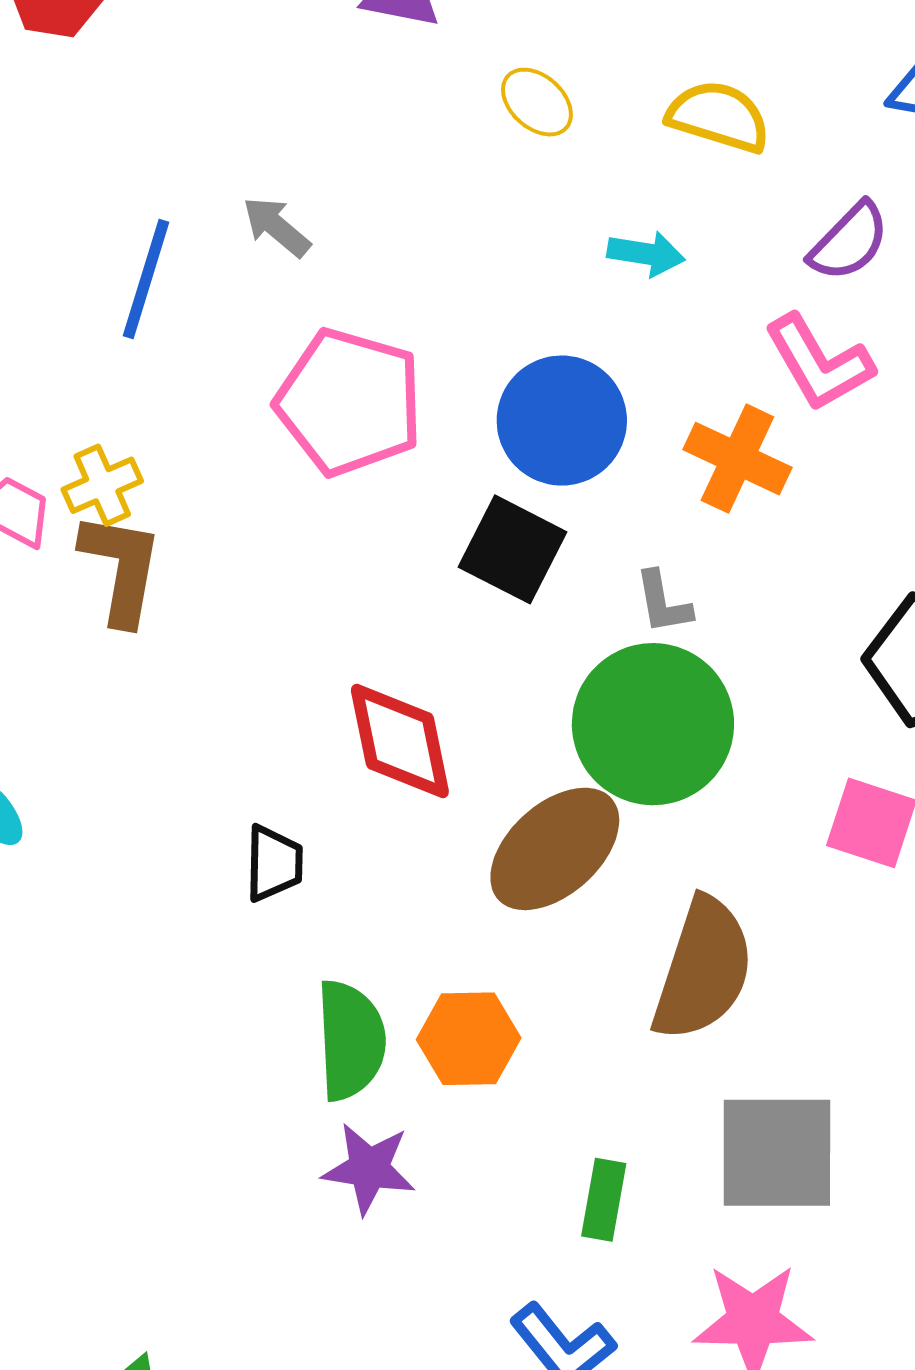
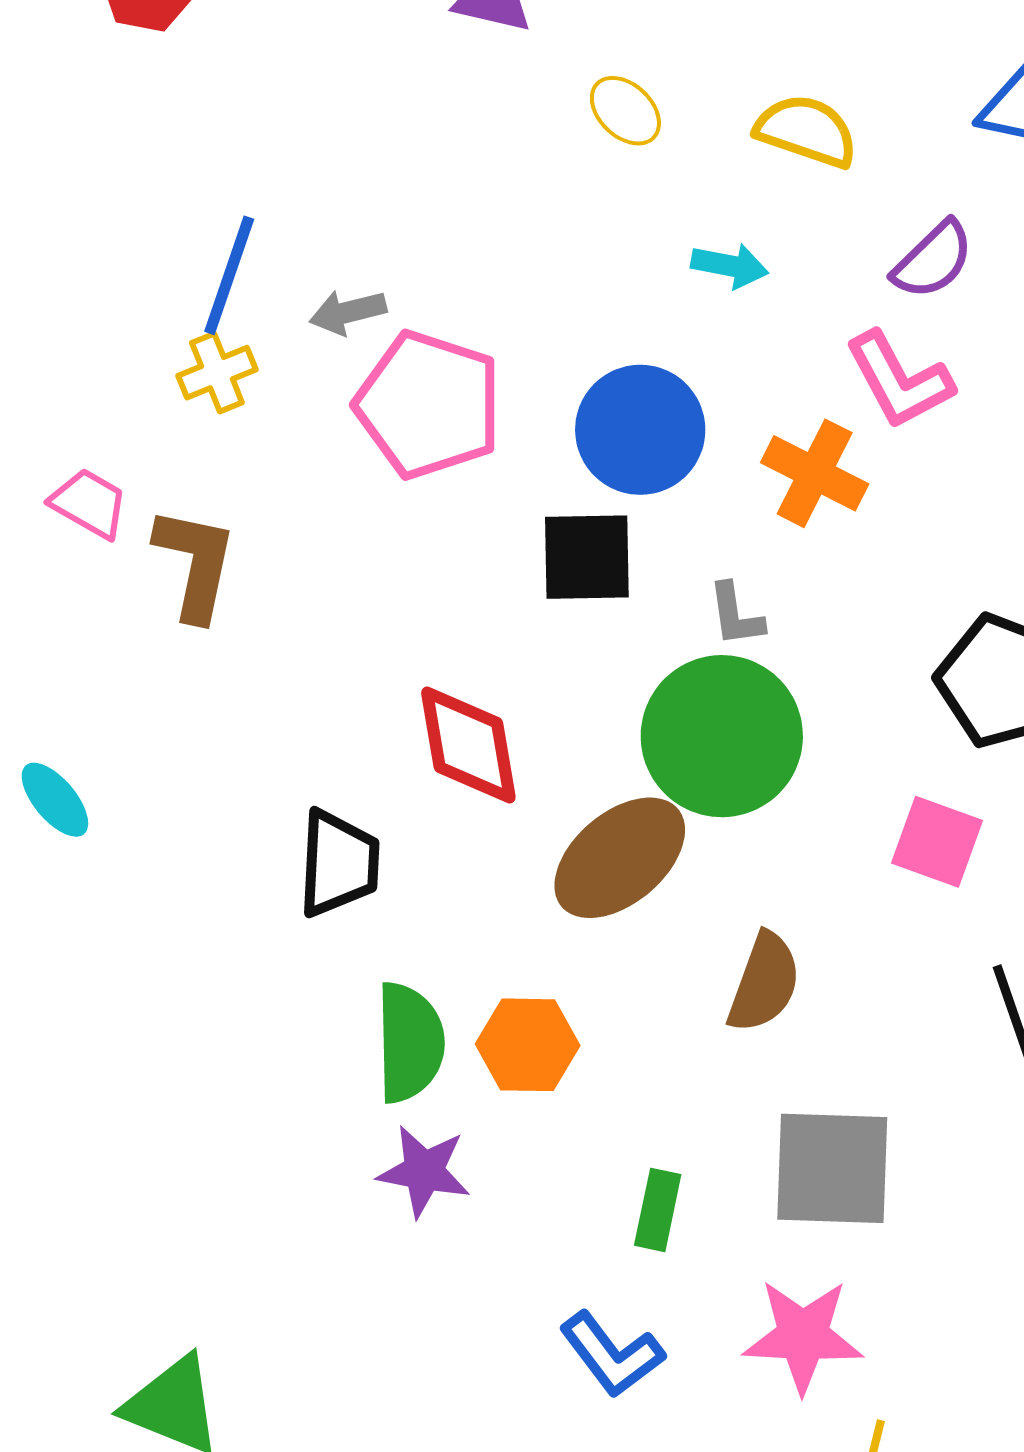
gray arrow: (277, 227) -> (348, 312), moved, turned -56
yellow cross: (102, 485) -> (217, 373), moved
black square: (512, 549) -> (587, 557), turned -30
black trapezoid: (274, 863) -> (339, 863), size x1.4
brown semicircle: (703, 969) -> (764, 983), size x0.7

